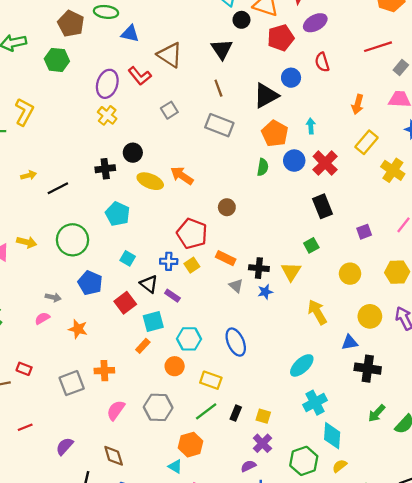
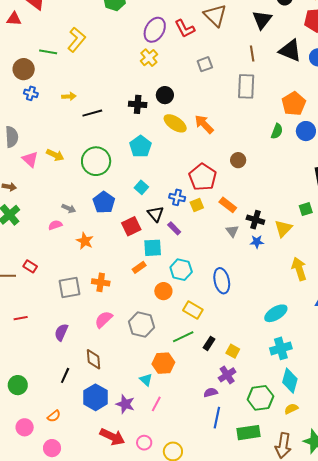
black triangle: (266, 96) -> (290, 51), moved, turned 40
gray rectangle: (219, 125) -> (246, 86), turned 60
purple semicircle: (65, 446) -> (61, 332), moved, turned -30

